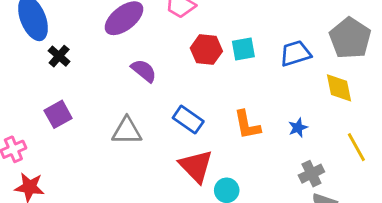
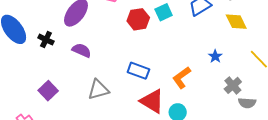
black cross: (59, 56) -> (46, 40), moved
purple semicircle: (144, 71) -> (82, 50), moved
orange L-shape: (247, 125) -> (182, 78), moved, turned 80

